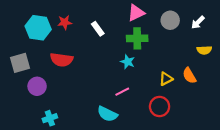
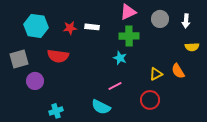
red star: (65, 22) -> (70, 28), moved
white arrow: (198, 22) -> (186, 21), turned -40
white rectangle: (98, 29) -> (92, 27), turned -48
cyan cross: (50, 118) -> (56, 111), moved

